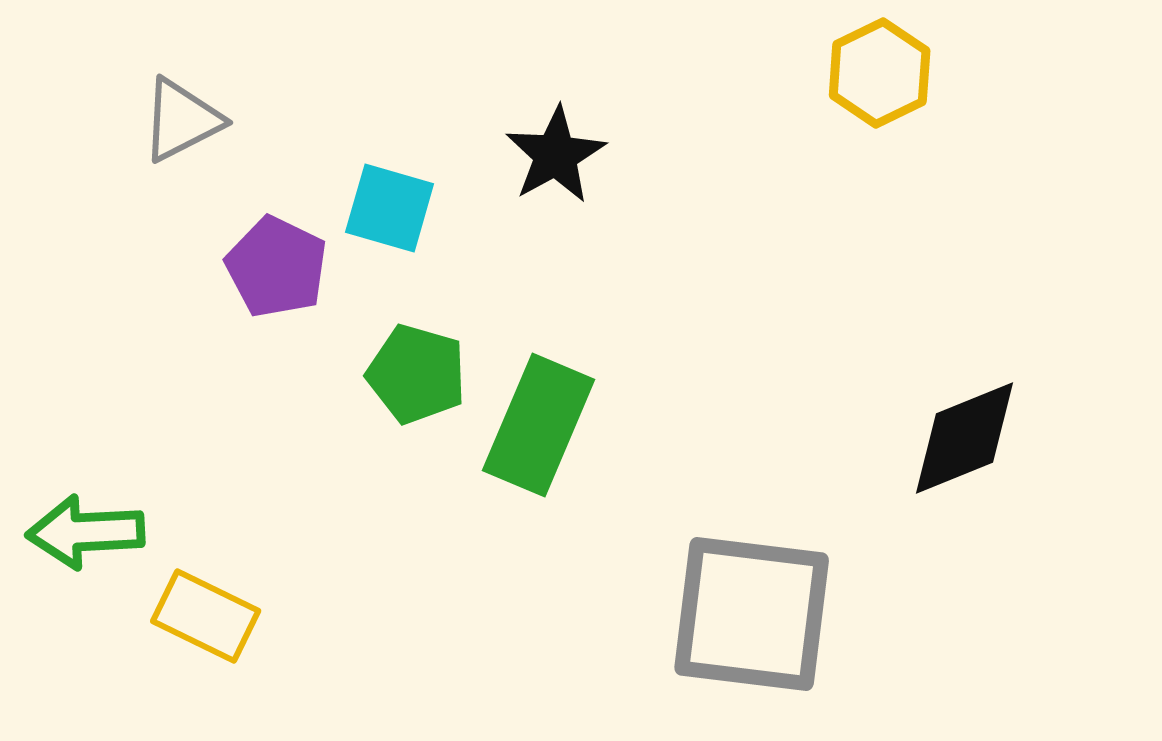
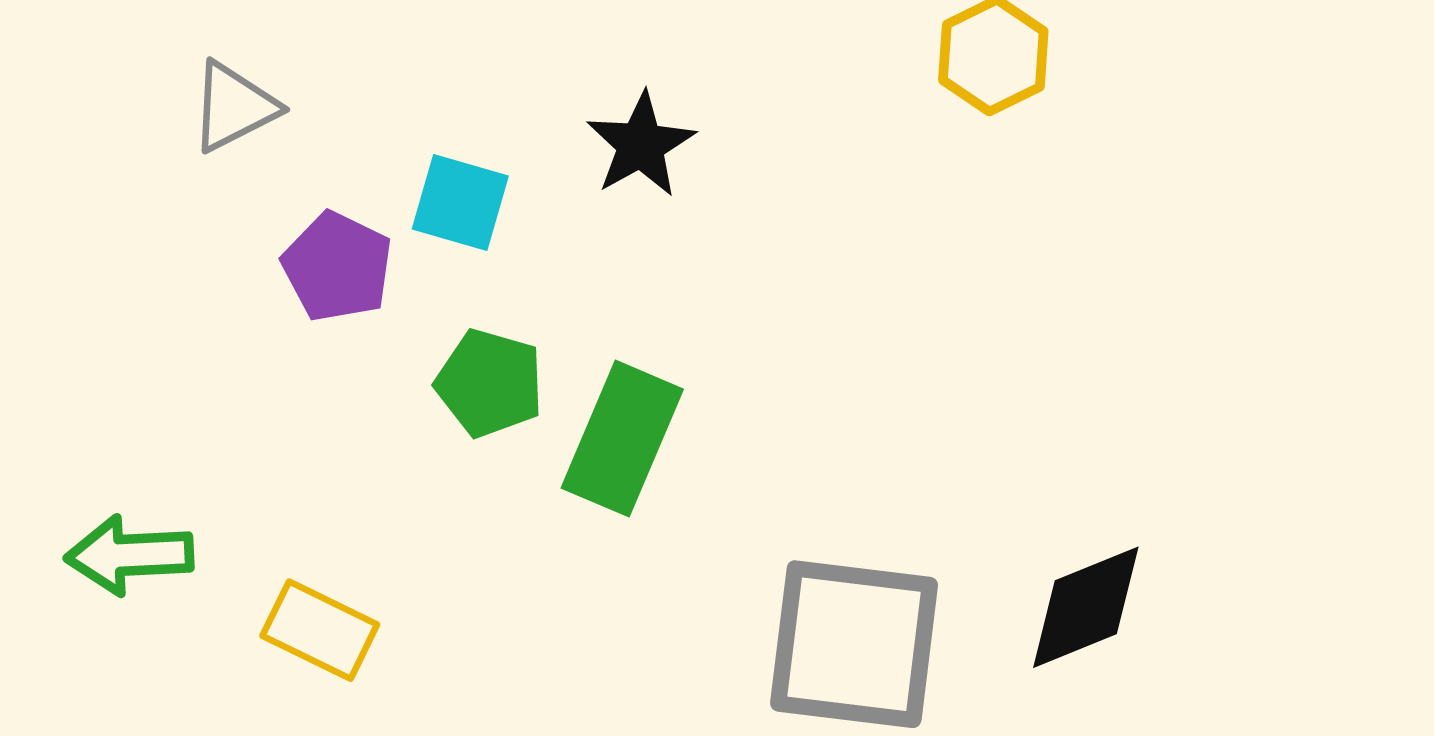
black diamond: (965, 438) -> (1086, 607), moved
yellow rectangle: (206, 616) -> (320, 630), moved

